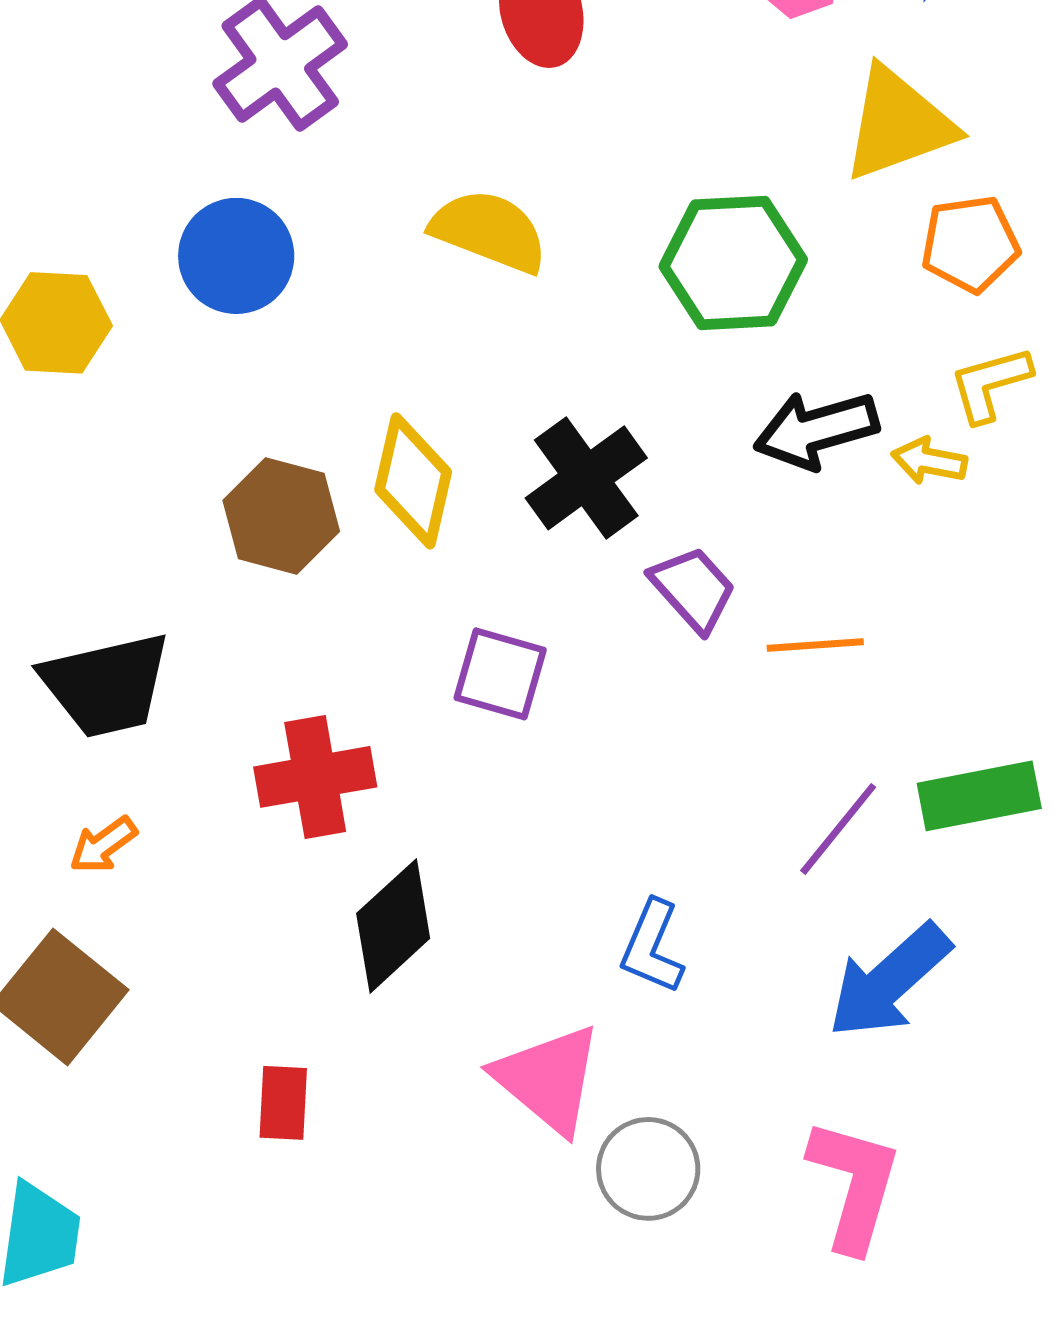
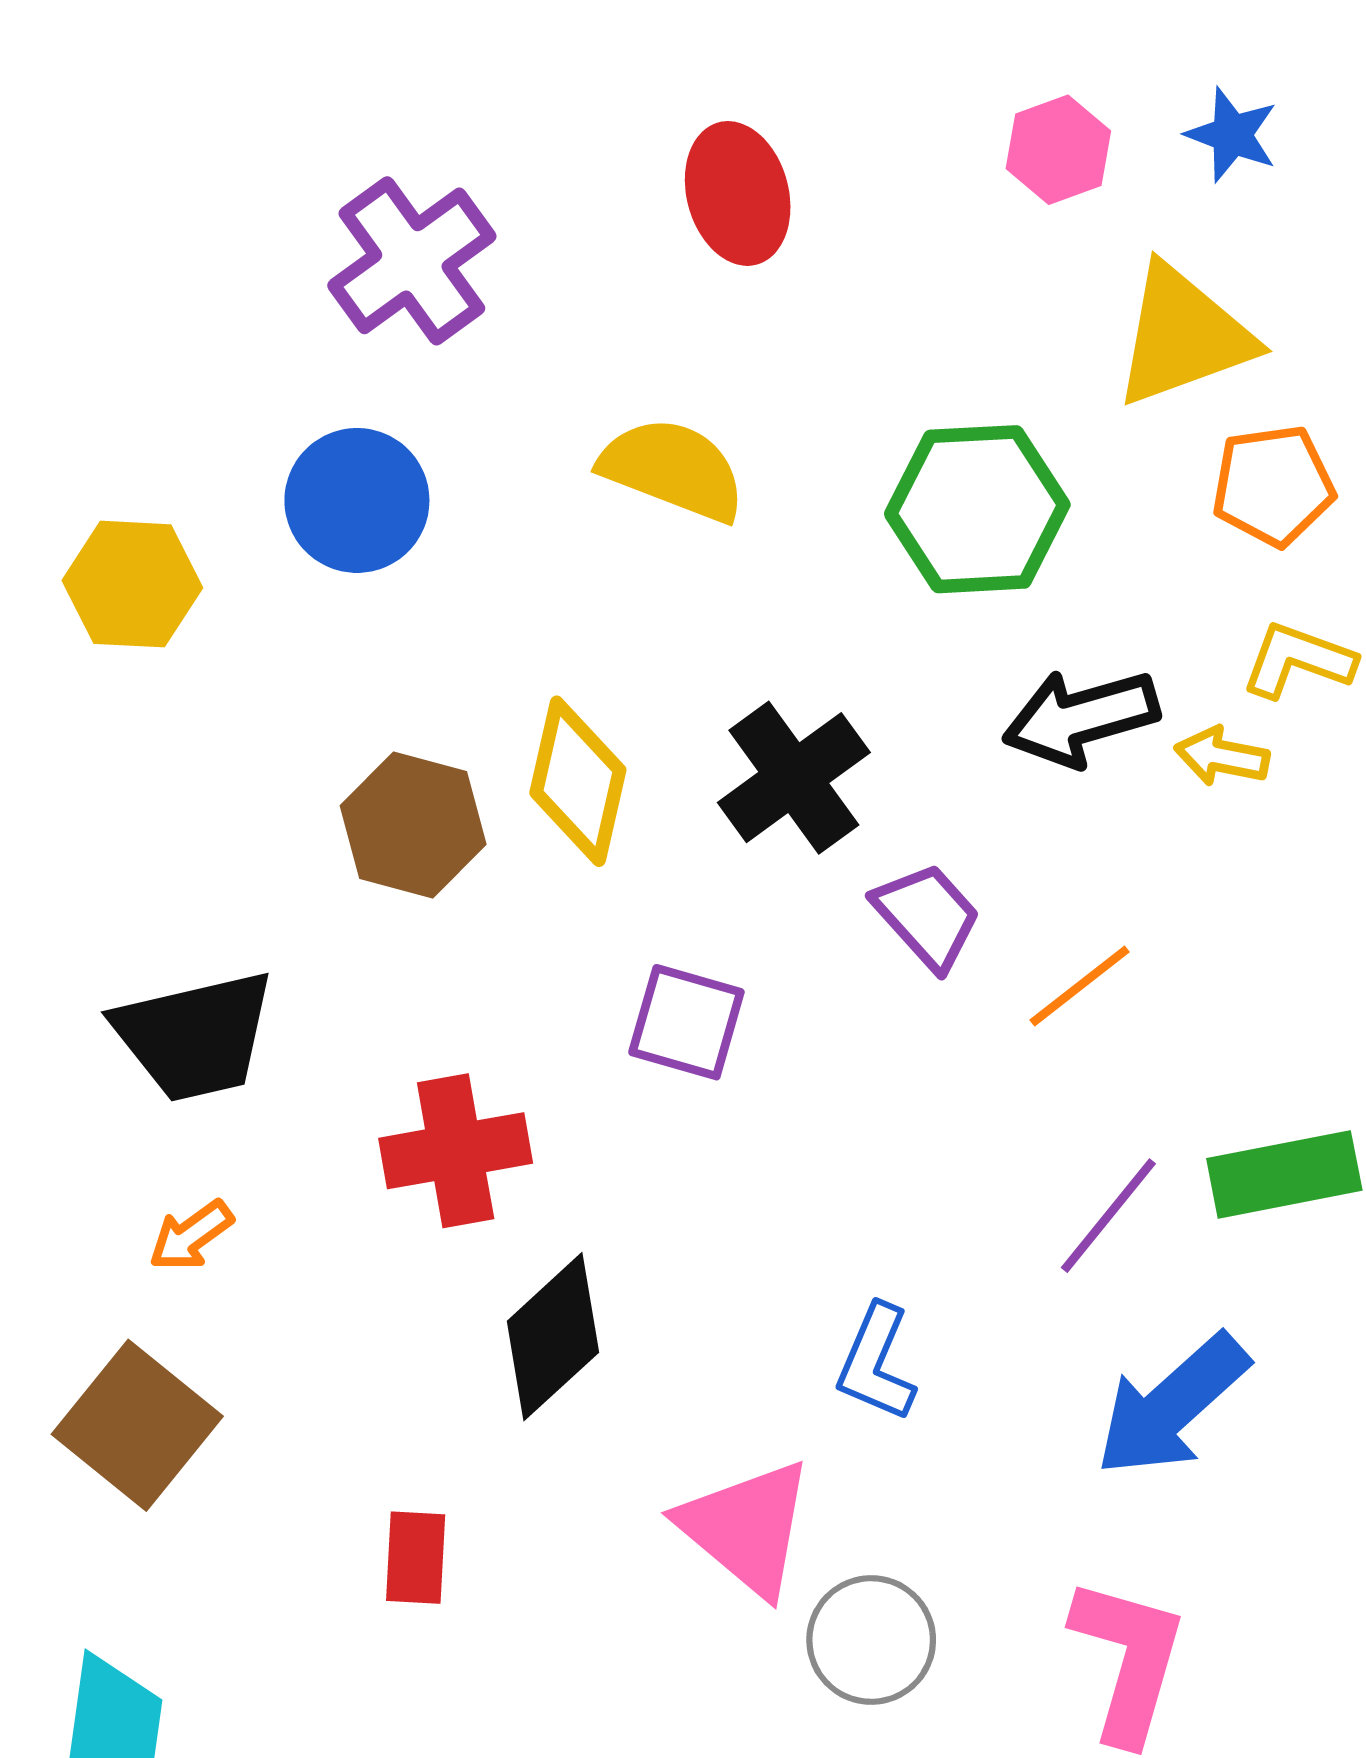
yellow L-shape: (990, 384) -> (1298, 660), turned 36
orange line: (815, 645) -> (1080, 986), turned -34

